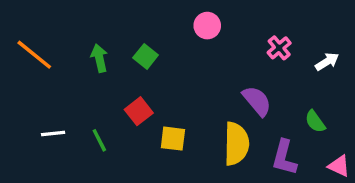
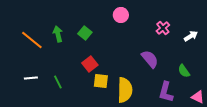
orange line: (34, 55) -> (32, 40), moved
red square: (139, 111) -> (90, 64), moved
yellow semicircle: (236, 144) -> (125, 90), moved

